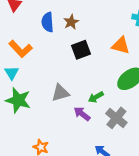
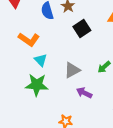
cyan triangle: (12, 73) -> (41, 60), moved
purple arrow: (82, 114) -> (84, 93), moved

